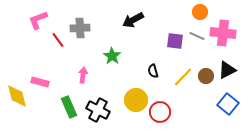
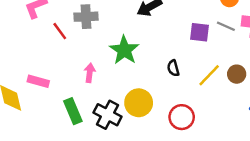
green star: (112, 56) -> (124, 50), size x1.4
yellow circle: (136, 100) -> (139, 103), moved

